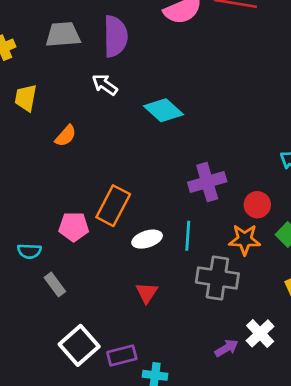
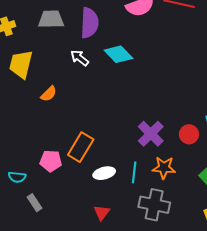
yellow trapezoid: (26, 98) -> (21, 64), size x1.4
cyan diamond: (163, 110) -> (118, 54), moved
purple cross: (207, 182) -> (151, 134), turned -32
red circle: (257, 205) -> (189, 134), moved
orange star: (245, 240) -> (164, 168), moved

